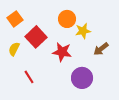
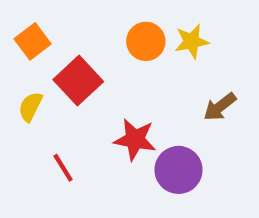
yellow star: (83, 31) -> (192, 41), moved
red star: (62, 52) -> (135, 139), moved

